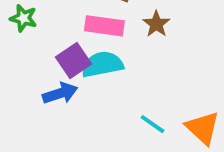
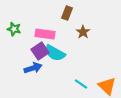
pink rectangle: (104, 26) -> (45, 34), moved
cyan semicircle: (102, 64) -> (55, 53), turned -140

